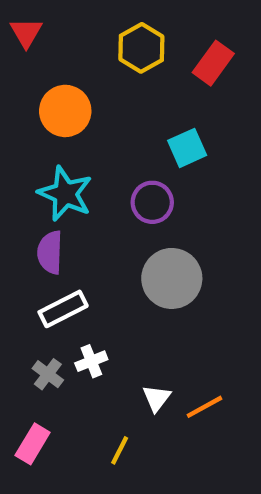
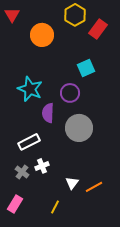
yellow hexagon: (141, 48) -> (75, 15), moved
orange circle: (65, 111) -> (42, 35), moved
purple semicircle: (50, 252) -> (48, 113), moved

